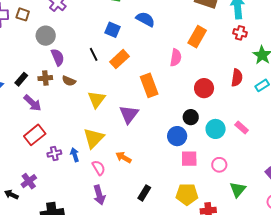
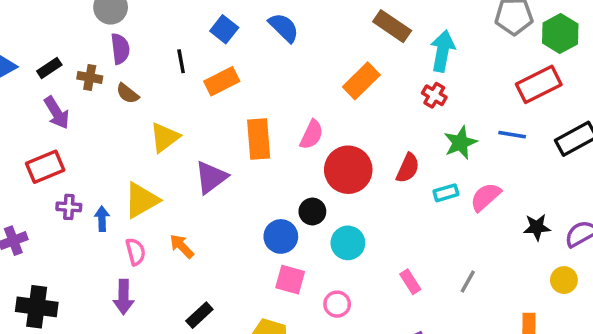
pink semicircle: (176, 58) -> (312, 135), moved
red circle: (204, 88) -> (348, 170), size x1.4
pink rectangle: (242, 128) -> (410, 282), moved

